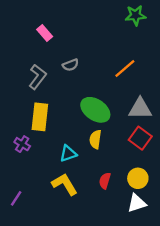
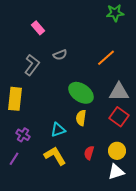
yellow rectangle: (40, 117) -> (15, 99), moved
purple cross: (22, 144) -> (23, 135), moved
purple line: (16, 198) -> (14, 159), moved

